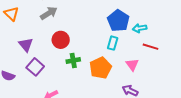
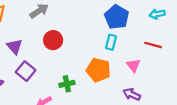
cyan arrow: (140, 28) -> (157, 14), moved
green cross: (73, 60) -> (67, 84), moved
orange pentagon: (101, 68) -> (98, 70), turned -30

